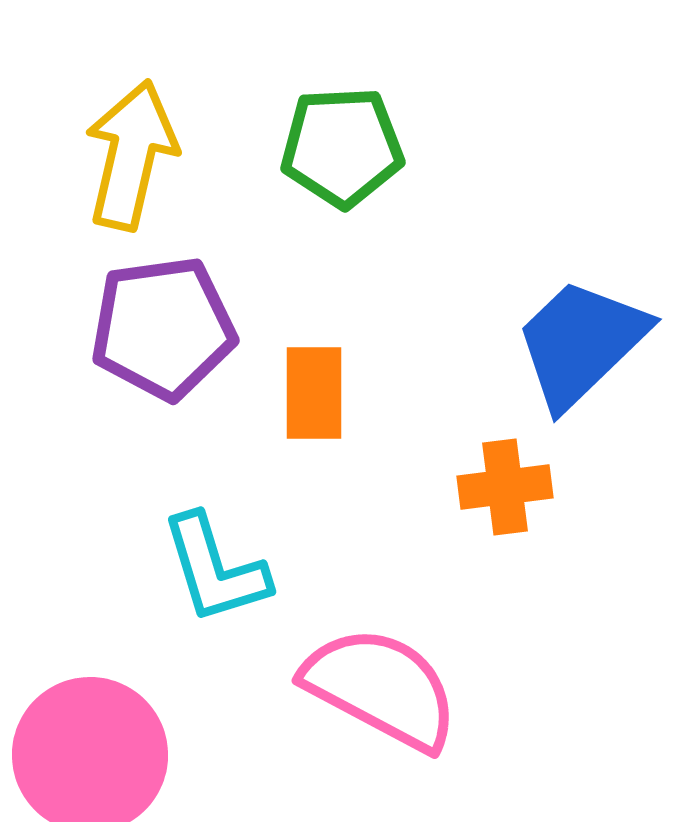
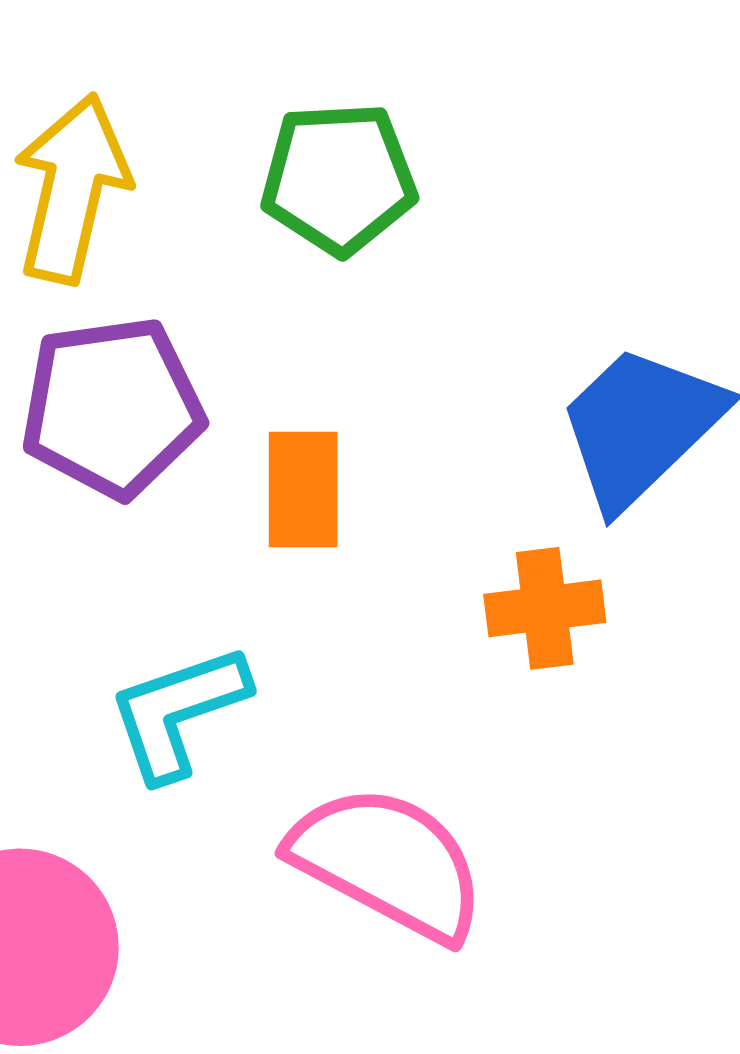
cyan L-shape: (215, 569) -> (178, 712), turned 88

